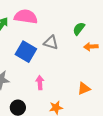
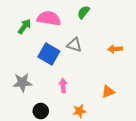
green semicircle: (79, 29) -> (84, 12), moved

